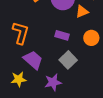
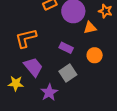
orange L-shape: (21, 33) -> (26, 38), turned -130
purple star: (53, 82) -> (49, 92), turned -30

